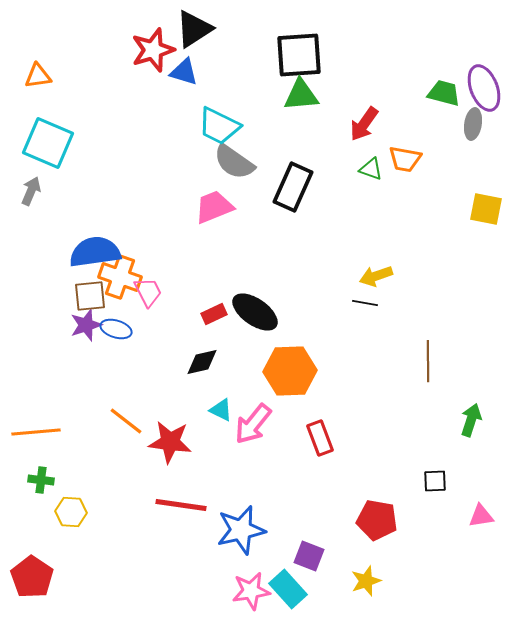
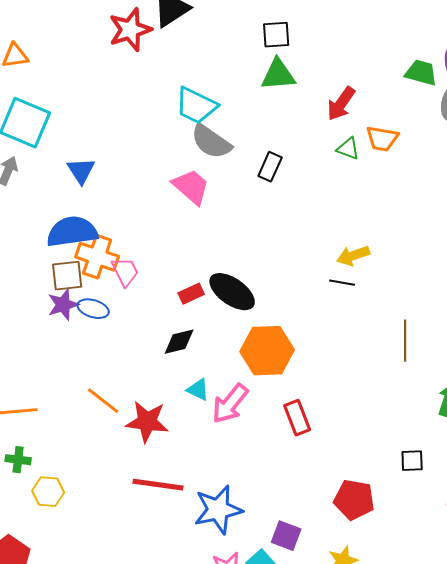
black square: (299, 55) -> (276, 35), size x0.6
blue triangle: (184, 72) -> (81, 171), moved, turned 40
black rectangle: (293, 187) -> (270, 167), size x0.6
pink trapezoid: (214, 207) -> (191, 187), turned 63

